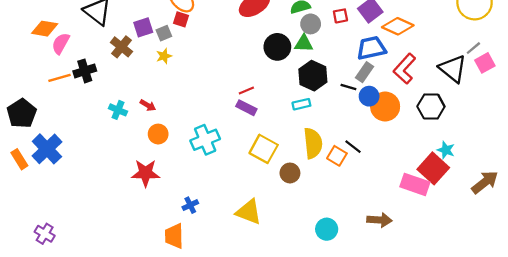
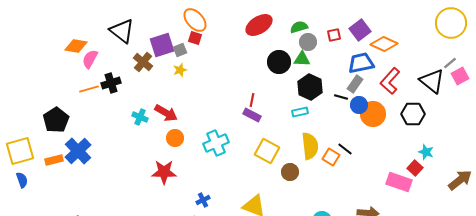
purple square: (143, 27) -> (162, 45), size x1.4
red line: (246, 90) -> (252, 100), turned -56
red arrow: (148, 105) -> (166, 113), size x1.6
orange rectangle: (19, 159) -> (54, 160), turned -72
red square: (433, 168) -> (415, 168), size x0.6

